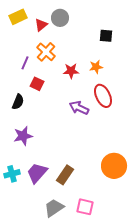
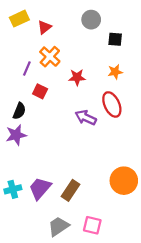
gray circle: (60, 18) -> (91, 20), moved
orange star: (96, 67) -> (115, 72), moved
purple star: (23, 136) -> (16, 135), moved

